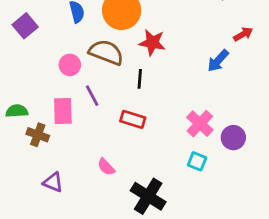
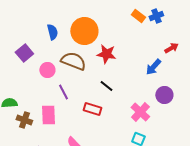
purple square: (25, 26) -> (24, 53), moved
black line: (140, 79) -> (106, 86), moved, turned -56
pink rectangle: (63, 111) -> (48, 115), moved
purple circle: (233, 138) -> (164, 95), moved

